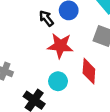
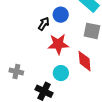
black arrow: (46, 18) -> (44, 24), turned 80

